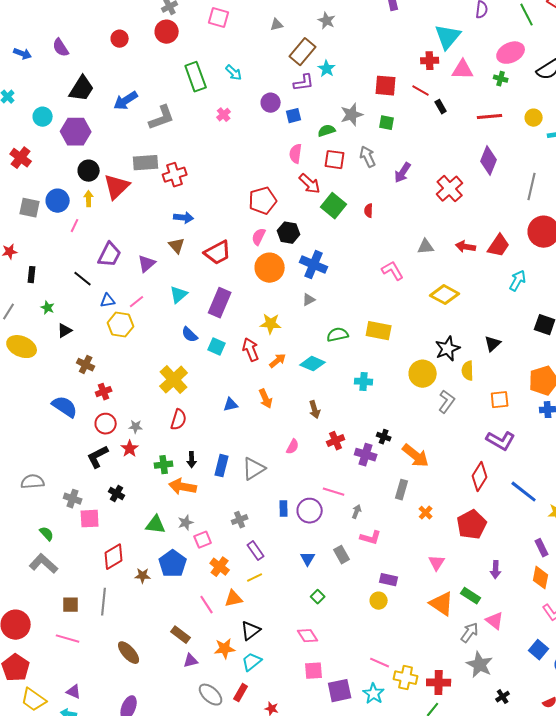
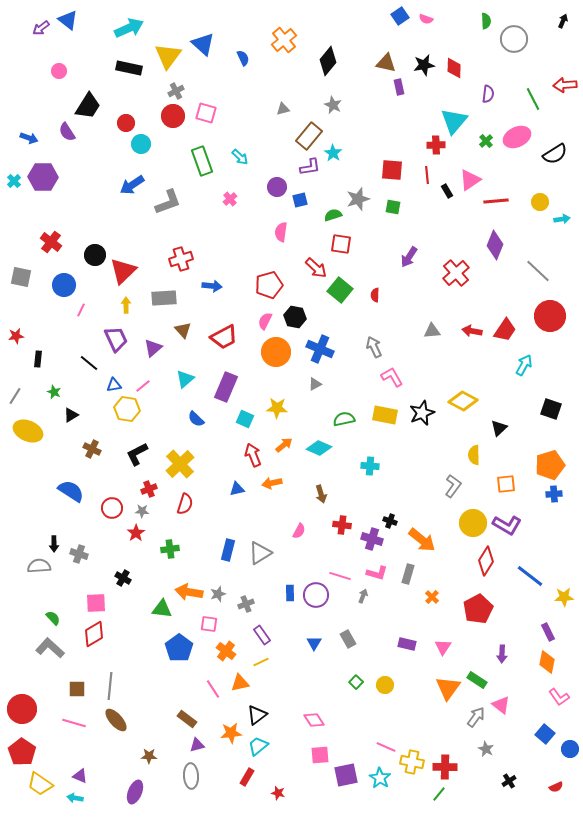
pink square: (219, 18) -> (206, 113), moved
pink triangle: (463, 70) -> (470, 180), moved, turned -35
green cross: (501, 79) -> (486, 141), moved, turned 32
black trapezoid: (82, 89) -> (88, 106), moved
red line: (421, 91) -> (427, 175), turned 54
cyan circle: (43, 117) -> (141, 144), moved
purple hexagon: (76, 132) -> (43, 177), moved
pink semicircle: (296, 154) -> (281, 232), moved
gray arrow: (368, 157) -> (374, 347), moved
red cross: (21, 158) -> (51, 242), moved
gray rectangle: (146, 163) -> (164, 298), moved
gray line: (532, 187) -> (538, 271), turned -60
yellow arrow: (89, 199) -> (126, 305), moved
gray square: (30, 208) -> (21, 277), moved
blue arrow: (184, 218) -> (212, 286), moved
purple trapezoid: (110, 255) -> (116, 339), turned -52
pink L-shape: (393, 271) -> (392, 377), moved
yellow diamond: (445, 295) -> (463, 401), moved
cyan square: (217, 347) -> (245, 419), moved
black star: (448, 349) -> (422, 413), moved
red arrow: (251, 350) -> (253, 455), moved
yellow circle: (423, 374) -> (473, 523), moved
red cross: (104, 392) -> (149, 489), moved
orange arrow: (266, 399) -> (272, 483), turned 102
red cross: (336, 441) -> (342, 525), turned 30
black L-shape: (98, 457) -> (137, 454), moved
black arrow: (192, 460) -> (54, 544), moved
orange arrow: (183, 487) -> (189, 592), moved
gray cross: (73, 499) -> (79, 554), moved
gray star: (186, 523) -> (218, 594), moved
pink L-shape: (371, 538) -> (377, 573), moved
pink square: (203, 540) -> (209, 624), turned 30
red diamond: (114, 557) -> (94, 634), moved
brown star: (143, 576) -> (149, 756), moved
purple rectangle: (389, 580) -> (407, 644), moved
green square: (318, 597) -> (356, 682), moved
orange triangle: (442, 604) -> (448, 688), turned 32
brown ellipse: (129, 653) -> (116, 720), moved
gray star: (480, 665) -> (486, 749), size x0.6
gray ellipse: (211, 695) -> (191, 776), moved, turned 45

